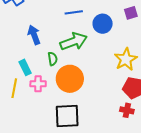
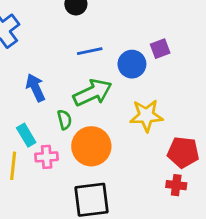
purple square: (131, 13) -> (160, 49), moved
yellow star: (126, 59) -> (146, 116), moved, turned 30

